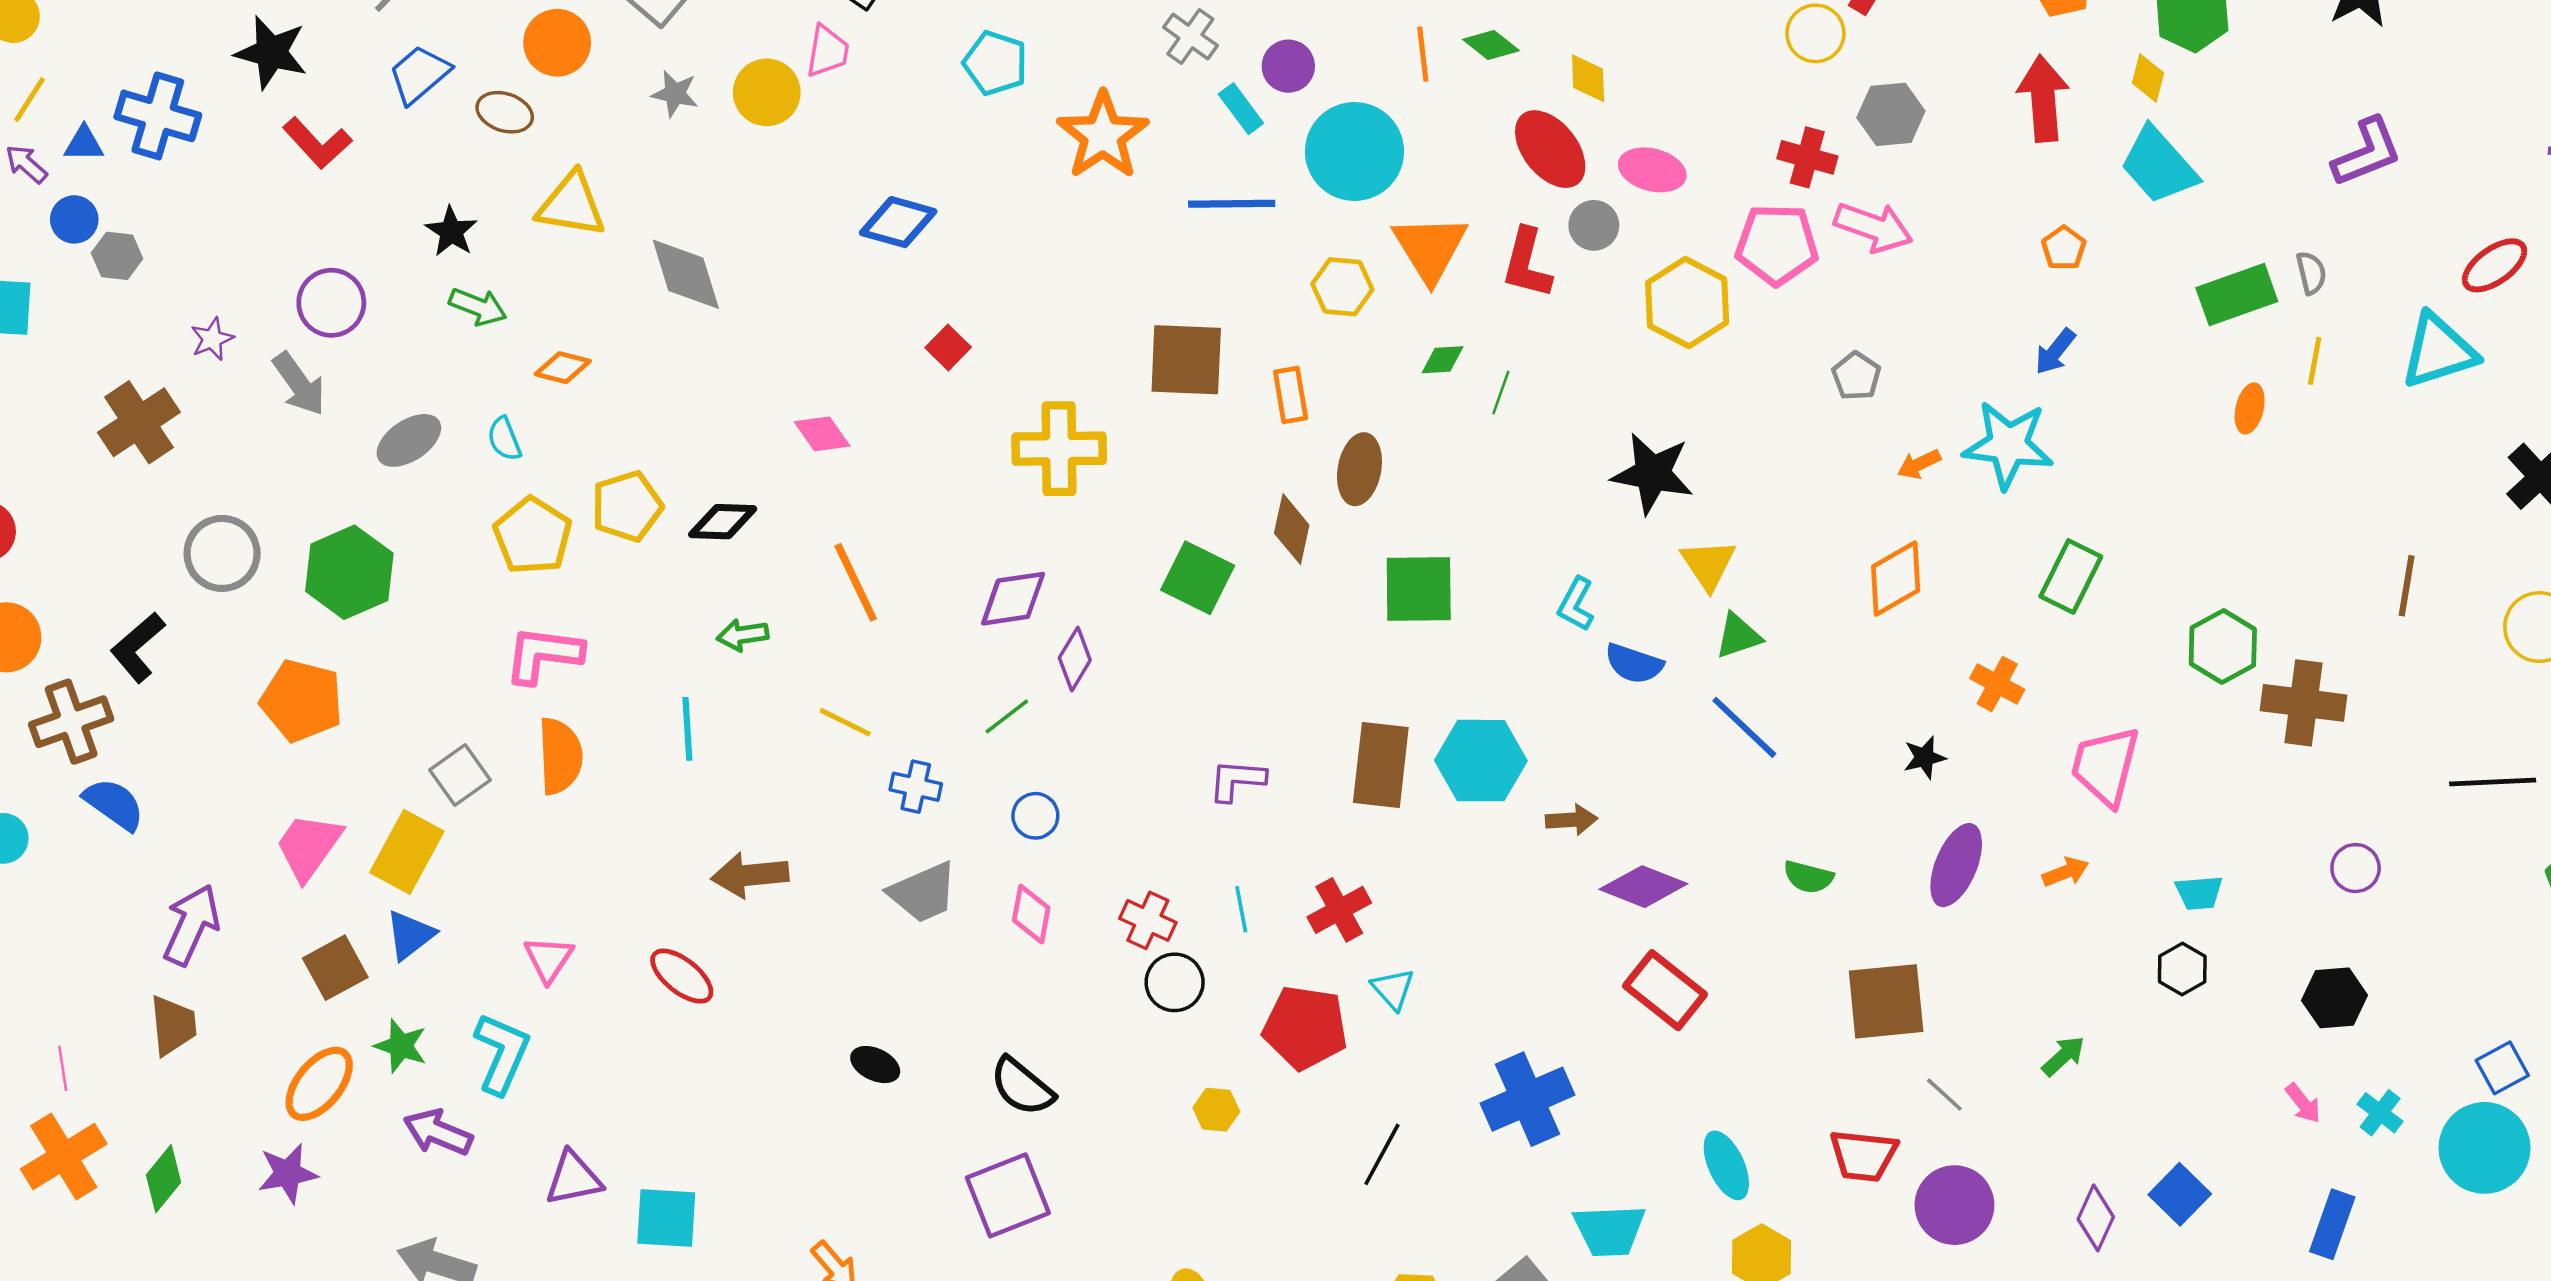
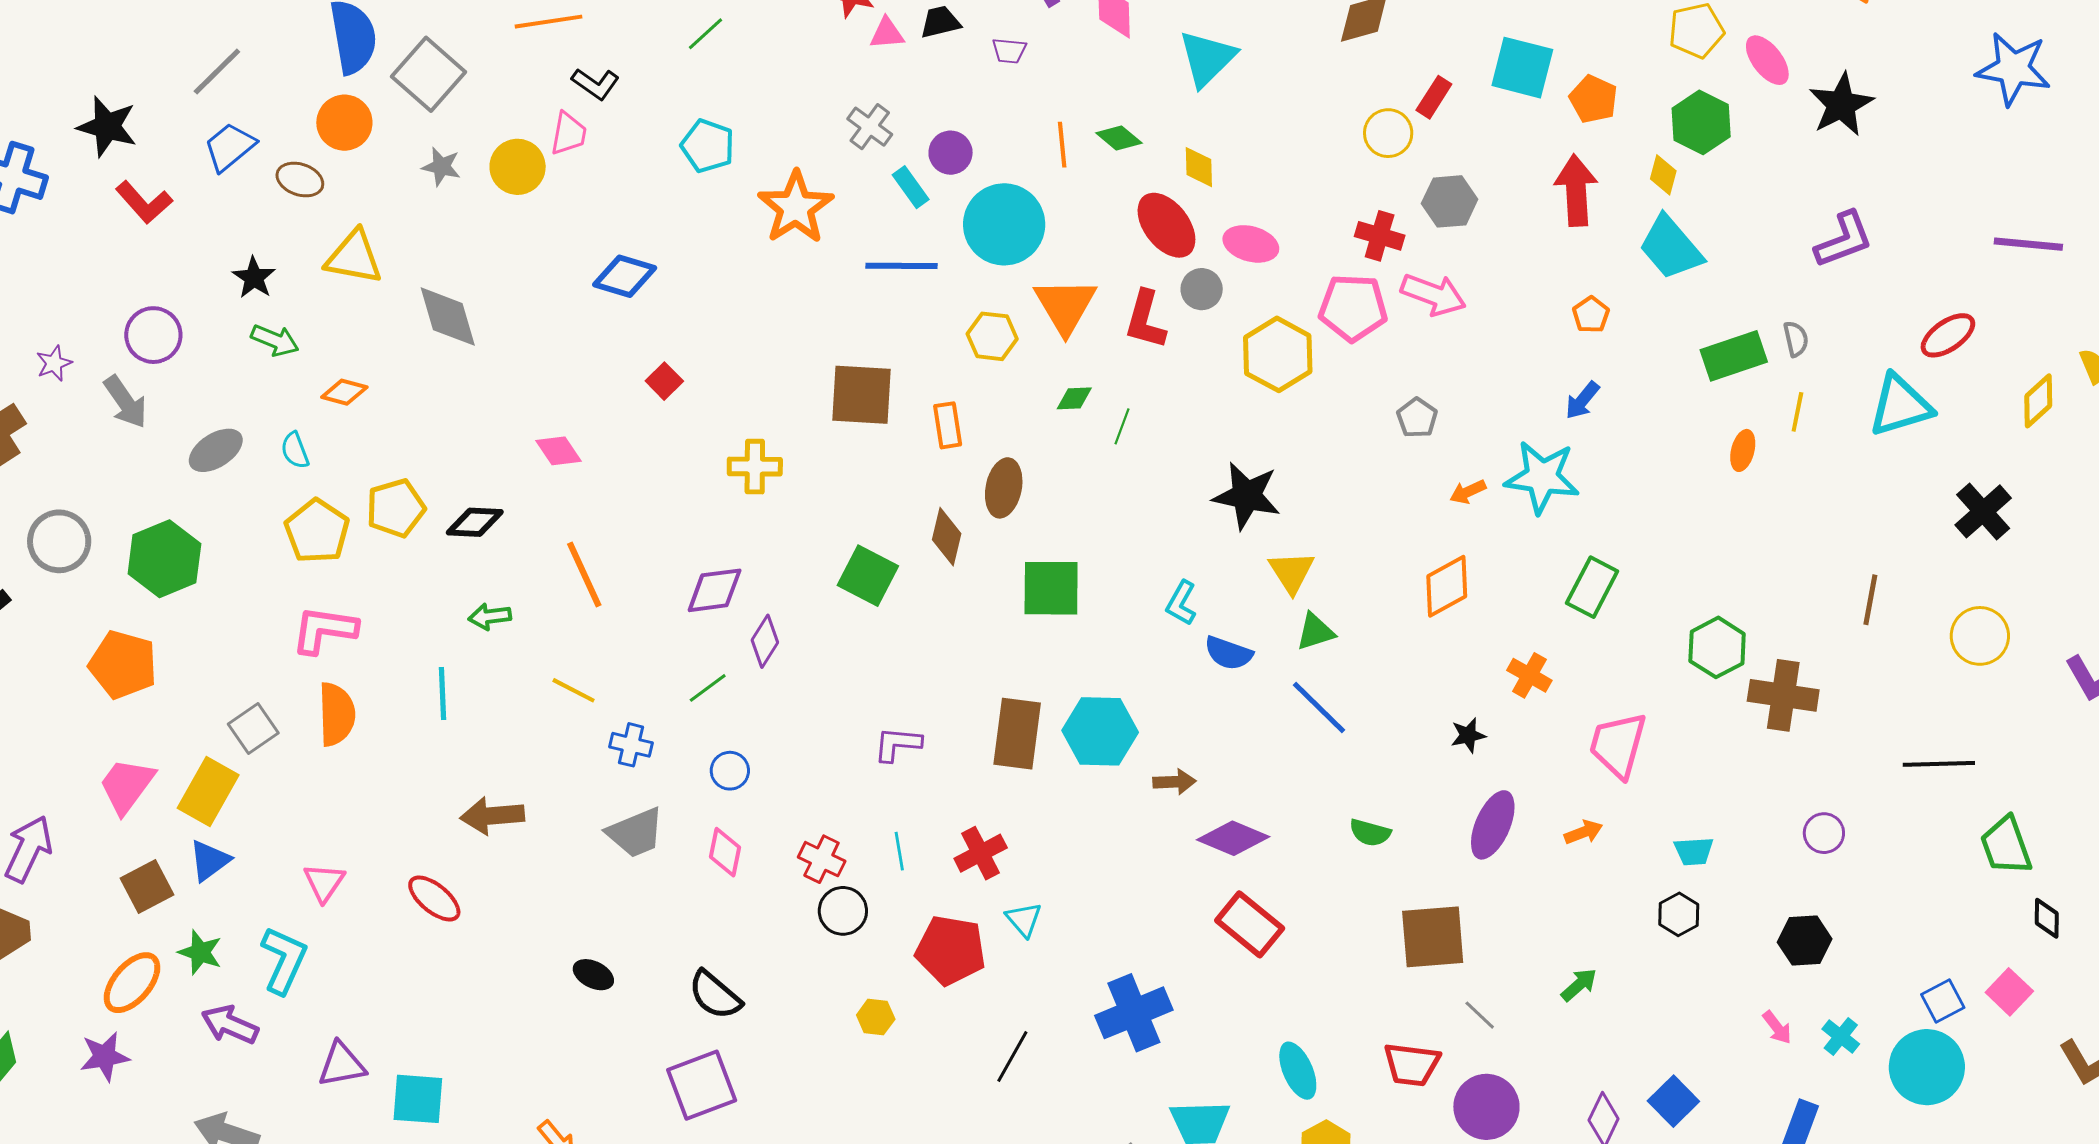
yellow cross: (1059, 449) -> (755, 467), size x0.7

